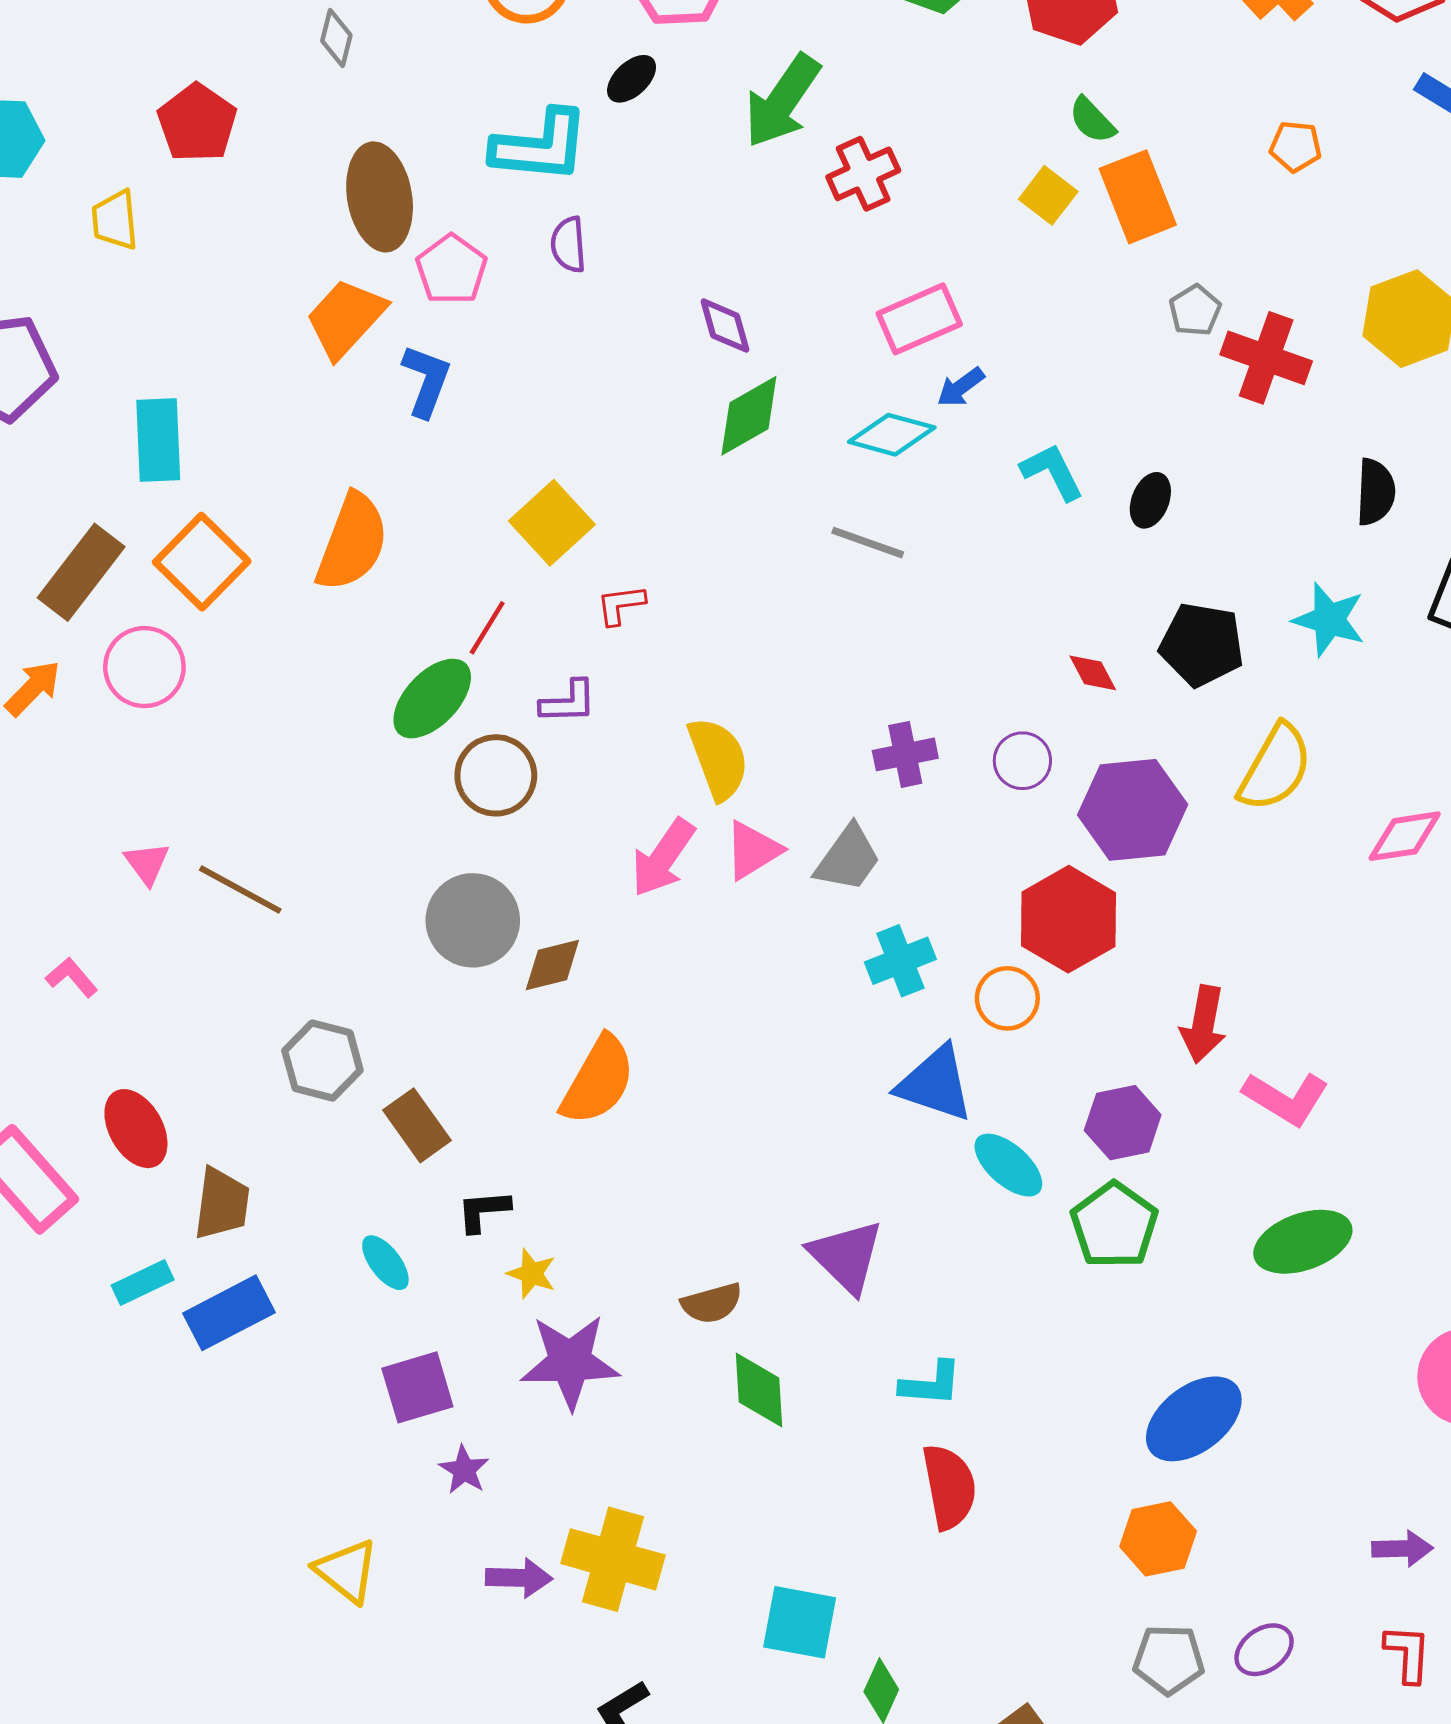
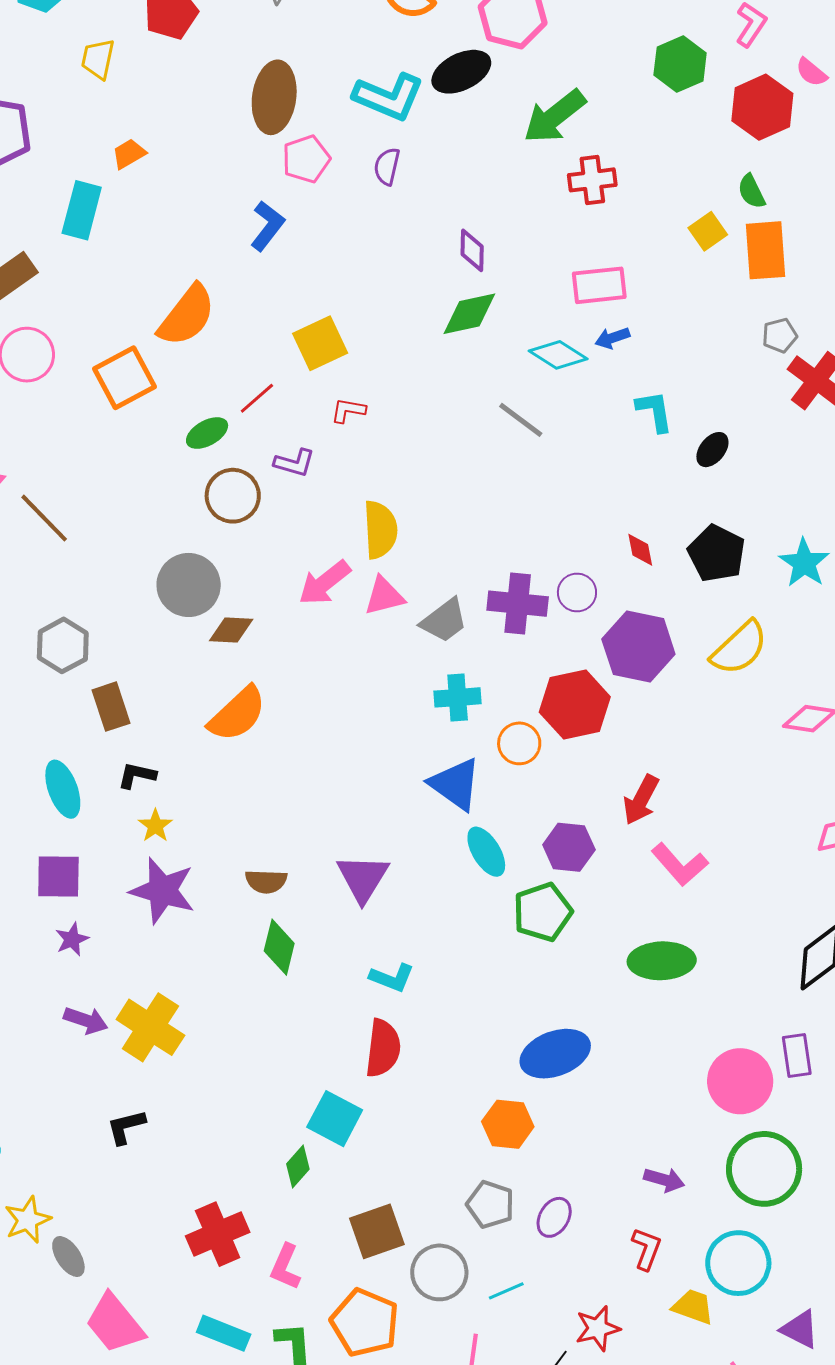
black ellipse: (632, 79) -> (461, 72), size x1.6
orange trapezoid: (346, 318) -> (129, 154), moved, size x0.6
orange square: (202, 562) -> (125, 378), moved
green ellipse: (432, 699) -> (207, 433), size x0.7
purple cross: (905, 754) -> (518, 604), moved, size x1.4
cyan ellipse: (385, 1263) -> (63, 789), size x1.4
cyan square: (800, 1622) -> (335, 1119), moved
purple ellipse: (1264, 1650) -> (554, 1217), turned -42

